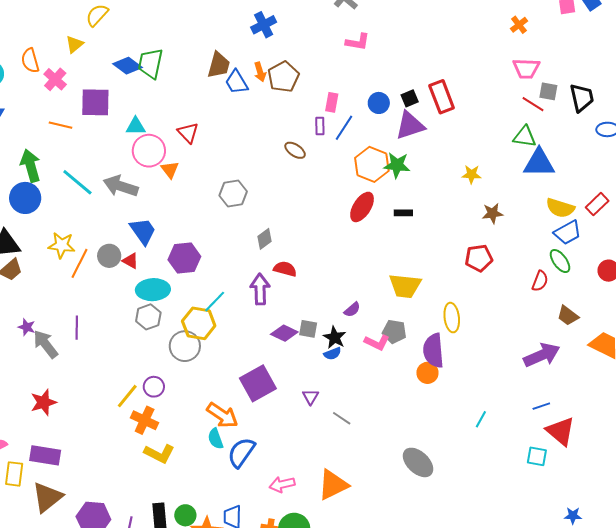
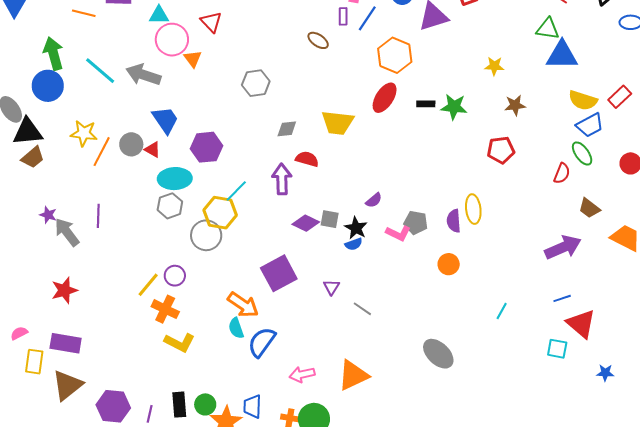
green star: (397, 165) -> (454, 107), moved
gray diamond: (265, 239) -> (287, 129), turned 30
yellow trapezoid: (405, 286) -> (338, 123), moved
purple semicircle: (433, 351) -> (454, 221), moved, size x0.7
blue star: (573, 516) -> (605, 373), moved

